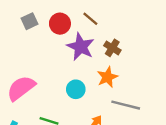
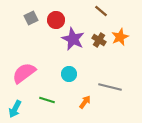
brown line: (90, 19) -> (101, 11), moved
orange star: (107, 77) -> (120, 37), moved

